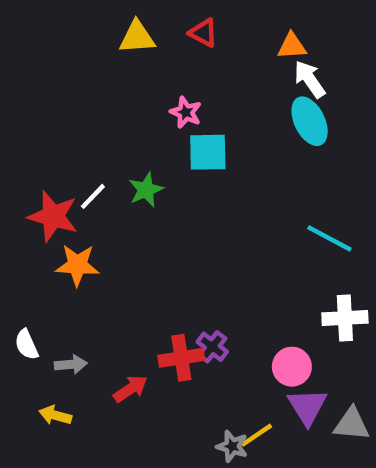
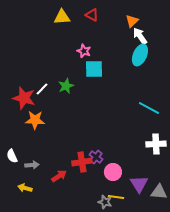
orange triangle: (292, 46) -> (132, 21), turned -40
cyan ellipse: (310, 121) -> (140, 55), turned 50
pink circle: (292, 367) -> (113, 172), moved
yellow line: (256, 435) -> (116, 197), turned 42

